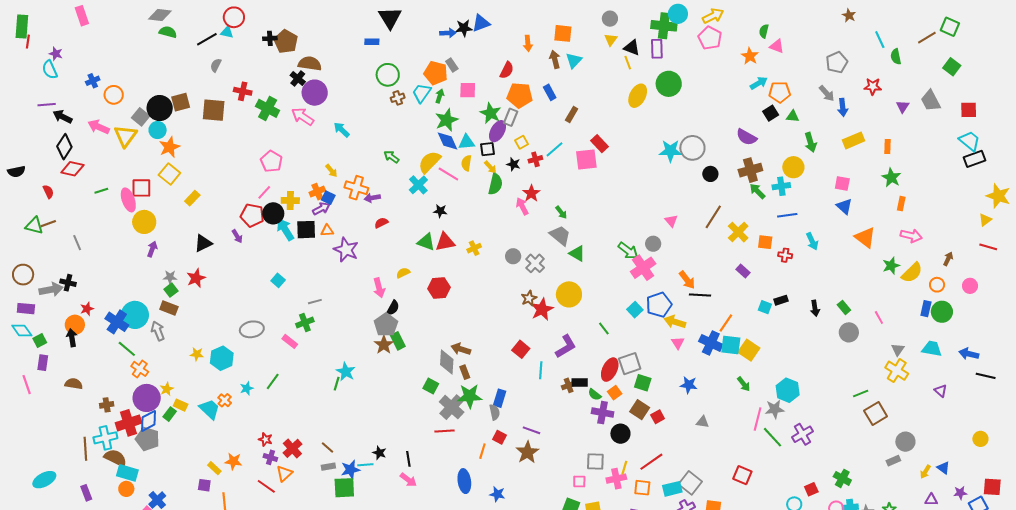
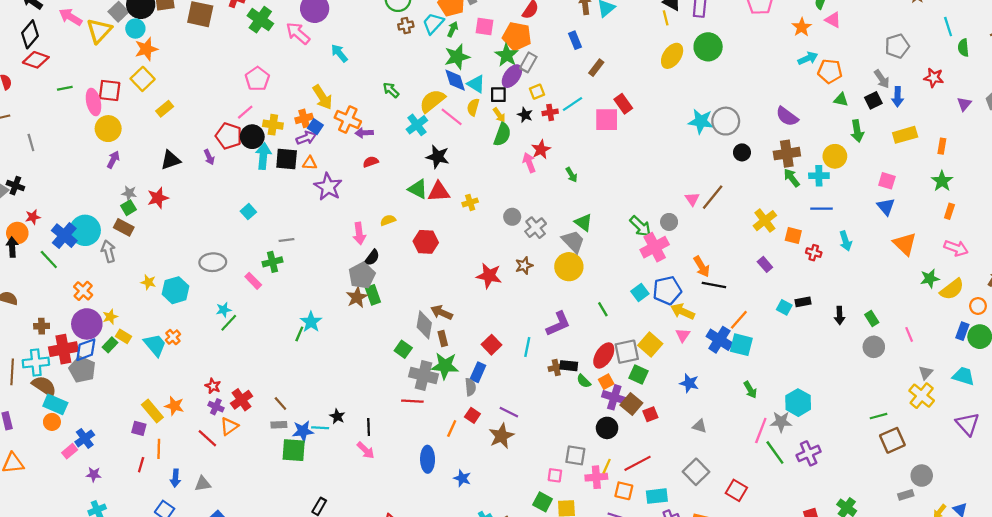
orange pentagon: (520, 95) -> (517, 36), moved
black square: (771, 113) -> (873, 100), moved
cyan triangle: (467, 142) -> (476, 84), turned 30
yellow arrow: (331, 171) -> (323, 97), size x1.6
black star: (440, 211) -> (438, 157), size x1.5
brown line: (713, 217) -> (713, 197), moved
cyan arrow: (285, 229) -> (263, 156), turned 30
gray trapezoid: (560, 235) -> (573, 241), moved
red star: (542, 309) -> (489, 276), moved, turned 30
green line: (127, 349) -> (49, 260), moved
red square: (521, 349) -> (492, 345), moved
yellow square: (749, 350) -> (650, 344), moved
cyan star: (247, 388) -> (224, 310), moved
purple triangle: (941, 391) -> (968, 424), size x1.6
gray cross: (452, 407) -> (423, 375), turned -35
purple cross: (603, 413) -> (614, 397), moved
yellow rectangle: (214, 468) -> (152, 411), size x1.5
gray square: (690, 483) -> (696, 472), moved

